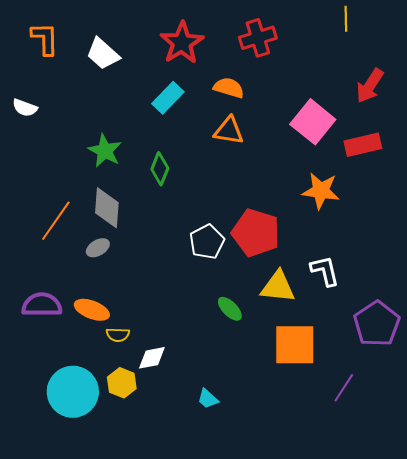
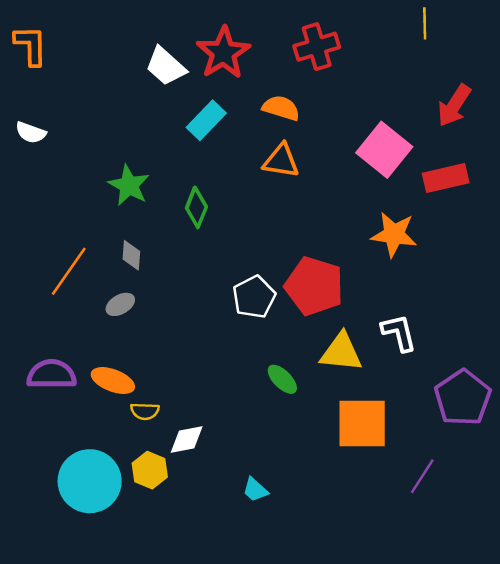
orange L-shape: (45, 39) -> (31, 45), moved
white trapezoid: (103, 54) -> (166, 66), moved
gray diamond: (107, 208) -> (131, 255), size x0.6

